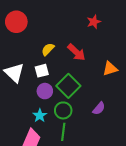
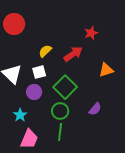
red star: (94, 22) -> (91, 33), moved
red arrow: (76, 52) -> (73, 54), turned -78
purple circle: (45, 91) -> (34, 92), moved
cyan star: (40, 116) -> (20, 115), moved

